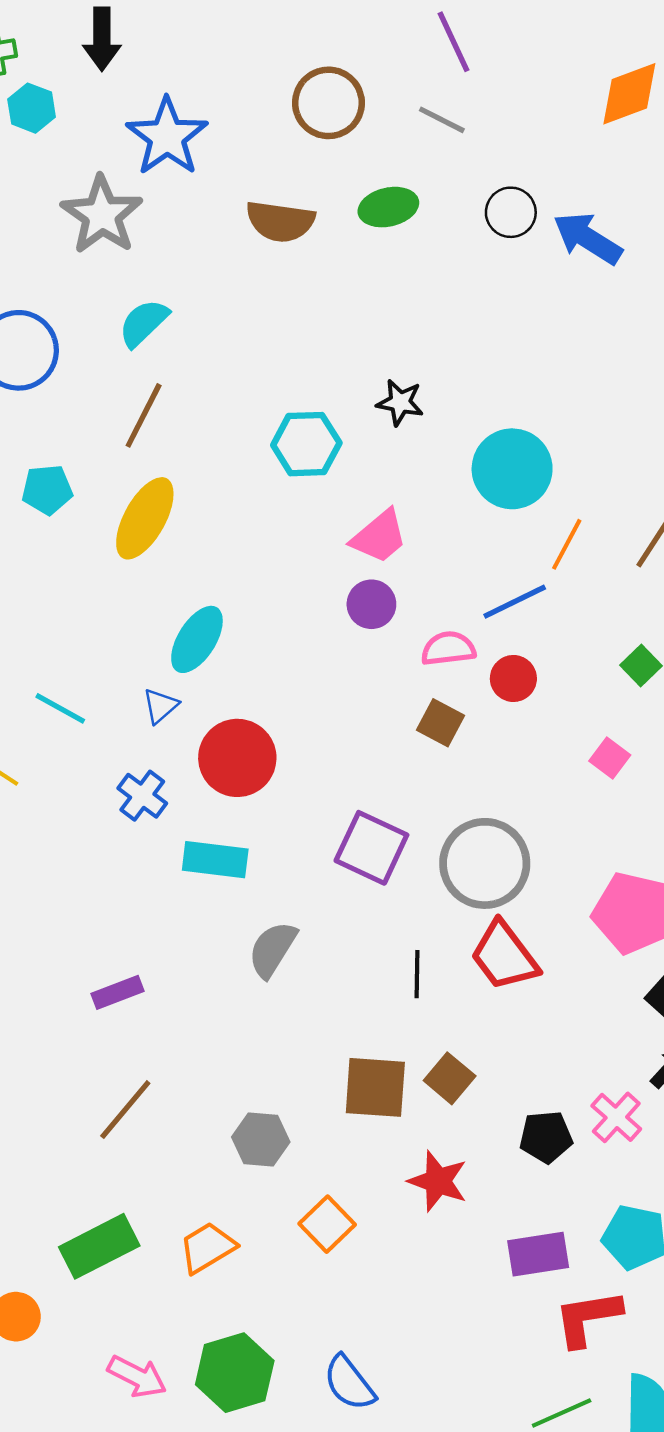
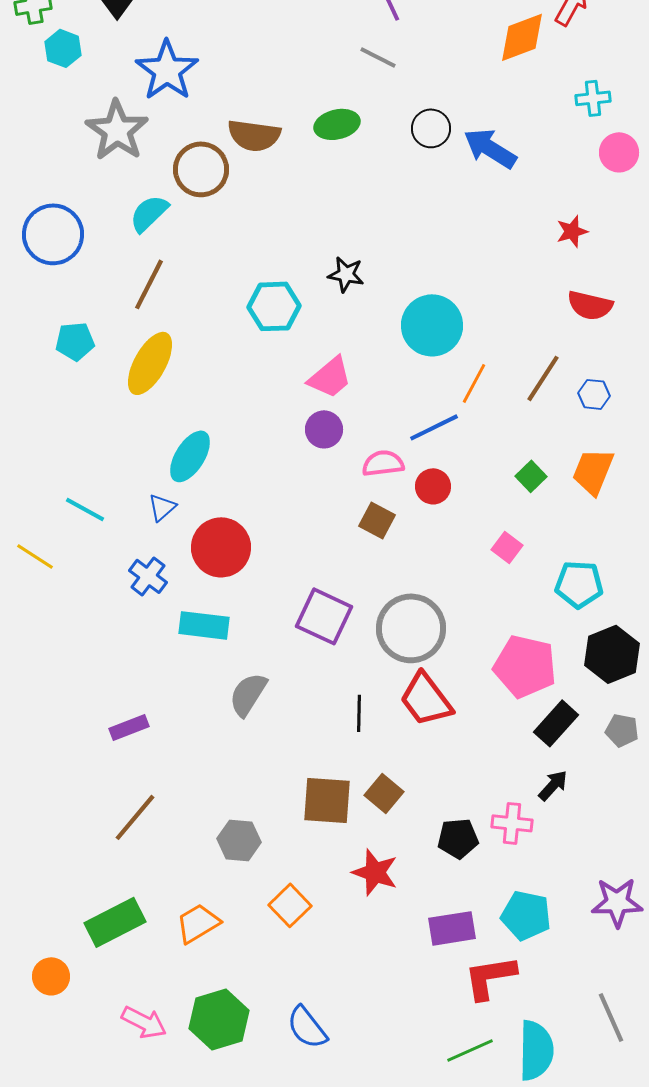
brown circle: (328, 103) -> (201, 169), moved
pink cross: (616, 1117) -> (512, 823), turned -36

